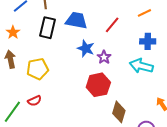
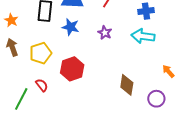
blue star: (86, 48) -> (71, 27), moved
red hexagon: (98, 85) -> (72, 69), moved
red semicircle: (35, 101) -> (42, 85), turned -96

